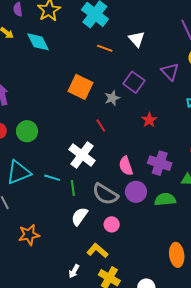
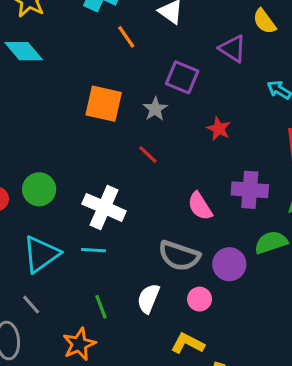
orange line: (105, 48) -> (126, 37), turned 49
white cross: (82, 155) -> (104, 207), moved
green line: (73, 188) -> (101, 307), moved
purple circle: (136, 192) -> (229, 264), moved

